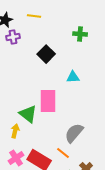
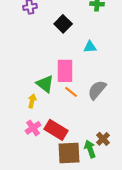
gray semicircle: (74, 133) -> (97, 90), moved
orange line: (63, 153) -> (71, 92), moved

